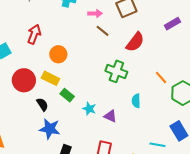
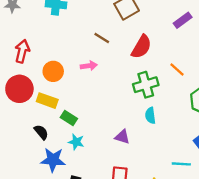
pink arrow: (95, 13) -> (89, 66), moved
green cross: (116, 71) -> (146, 85), moved, turned -30
orange line: (161, 77) -> (177, 69), moved
red circle: (24, 80) -> (19, 89), moved
cyan star: (89, 109) -> (76, 142), moved

